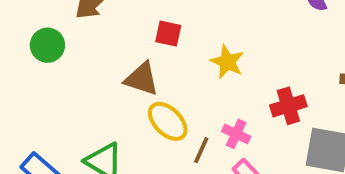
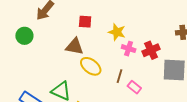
pink cross: (236, 134) -> (129, 49), moved
brown line: (201, 150) -> (119, 76), moved

